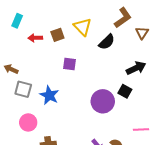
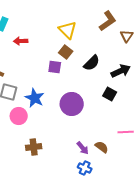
brown square: (57, 35) -> (66, 52), moved, turned -32
black semicircle: (107, 42) -> (92, 63), moved
purple circle: (103, 101) -> (72, 104), moved
pink circle: (28, 122) -> (19, 116), moved

